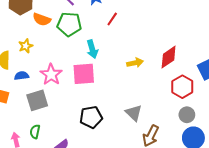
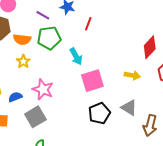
yellow star: (26, 46) -> (23, 61), moved
yellow arrow: (135, 63) -> (132, 75), moved, turned 35
pink square: (84, 74) -> (92, 81), moved
black pentagon: (91, 117) -> (99, 113), moved

